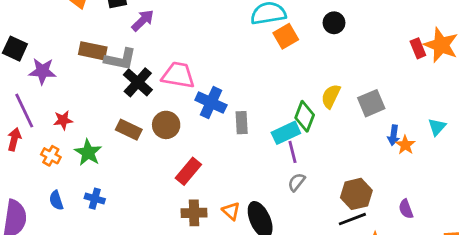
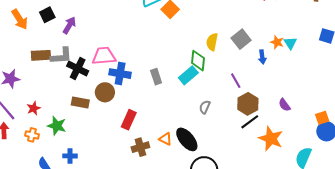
blue cross: (211, 103) -> (120, 74), moved
orange star: (405, 145) -> (277, 42), moved
purple line: (292, 152) -> (236, 81), moved

